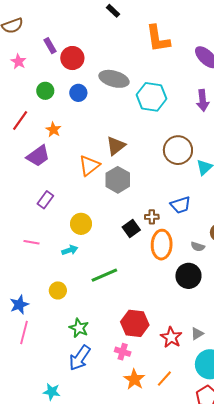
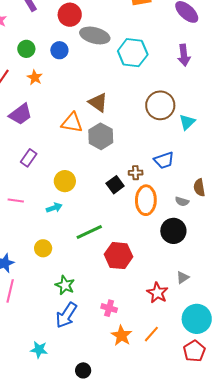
red circle: (72, 58) -> (70, 15), moved
orange star: (53, 130) -> (35, 77), moved
brown triangle: (116, 146) -> (98, 102), turned -45
orange triangle: (89, 166) -> (72, 123), turned 50
red hexagon: (135, 323) -> (119, 256), moved
gray triangle: (197, 334) -> (183, 277), moved

